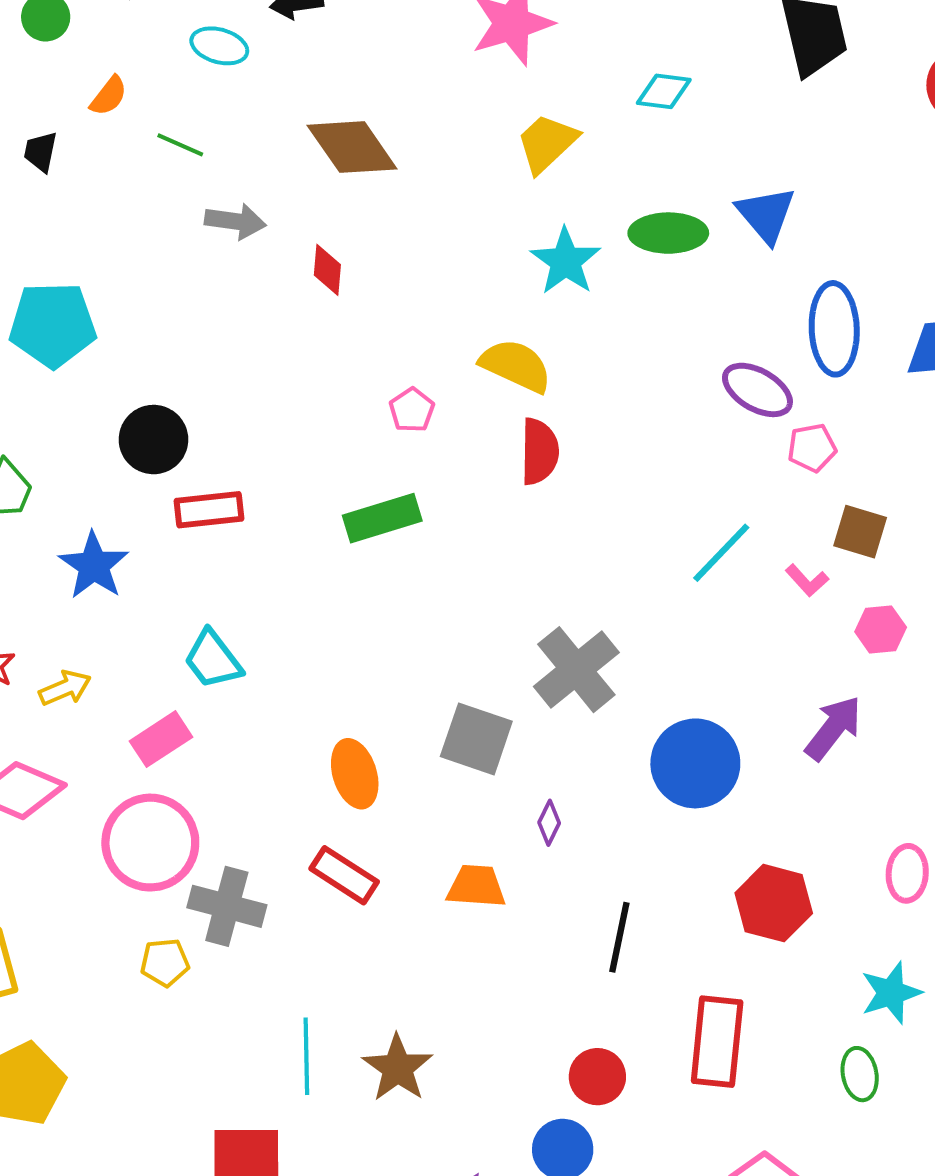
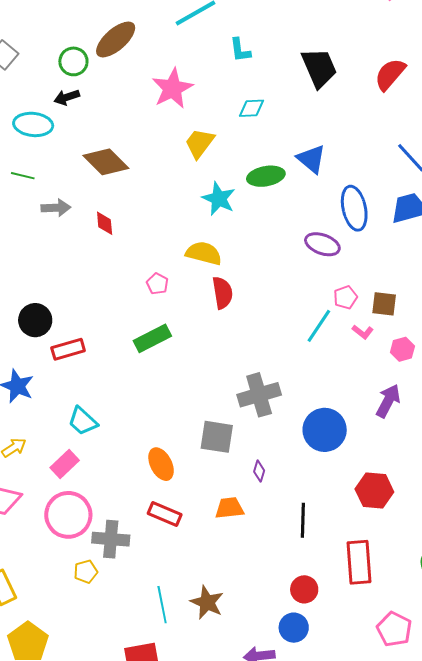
cyan ellipse: (219, 46) -> (33, 124), size x1.4
pink pentagon: (812, 448) -> (345, 297), moved
gray cross: (576, 670) -> (259, 395), turned 33

